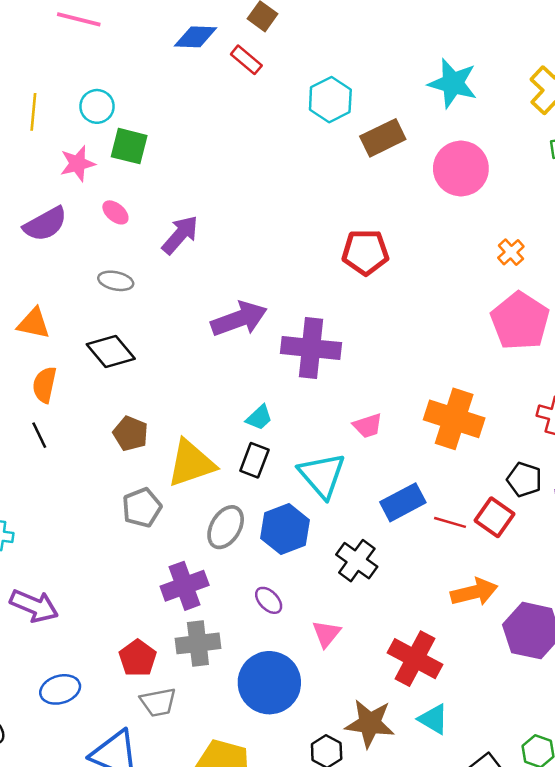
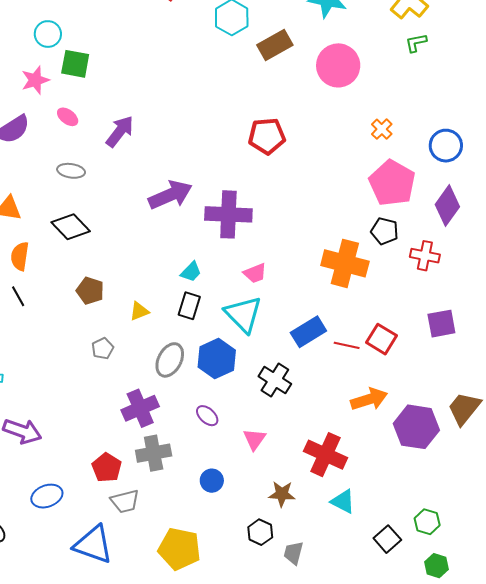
pink trapezoid: (368, 426) -> (255, 273), moved
yellow triangle: (191, 463) -> (139, 311), size x0.5
black pentagon: (524, 480) -> (385, 231), moved
gray pentagon: (142, 508) -> (103, 349), size x0.7
blue circle: (269, 683) -> (212, 481), size x0.5
brown star: (370, 723) -> (282, 494), moved, size x0.7

